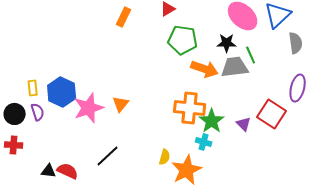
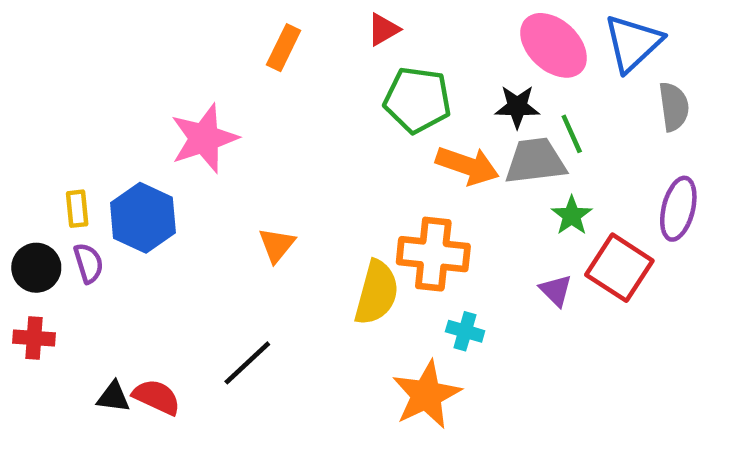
pink star: (89, 108) -> (204, 138), moved
green star: (212, 121) -> (572, 216), moved, size x0.7
yellow semicircle: (165, 157) -> (377, 293), moved, size x1.8

